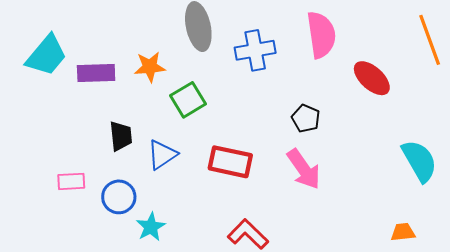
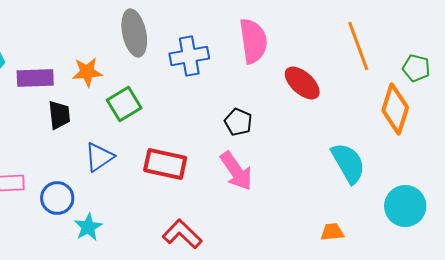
black trapezoid: (121, 136) -> (59, 115), moved

